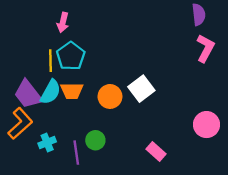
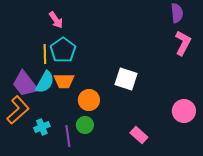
pink arrow: (63, 22) -> (56, 20), turned -48
white square: (141, 89) -> (126, 79), turned -35
orange circle: (110, 96) -> (89, 100), moved

